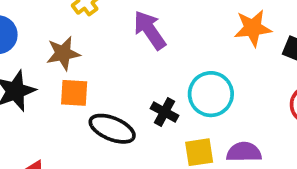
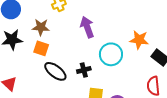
cyan circle: (211, 94) -> (111, 54), moved
black cross: (164, 112) -> (84, 70), turned 32

